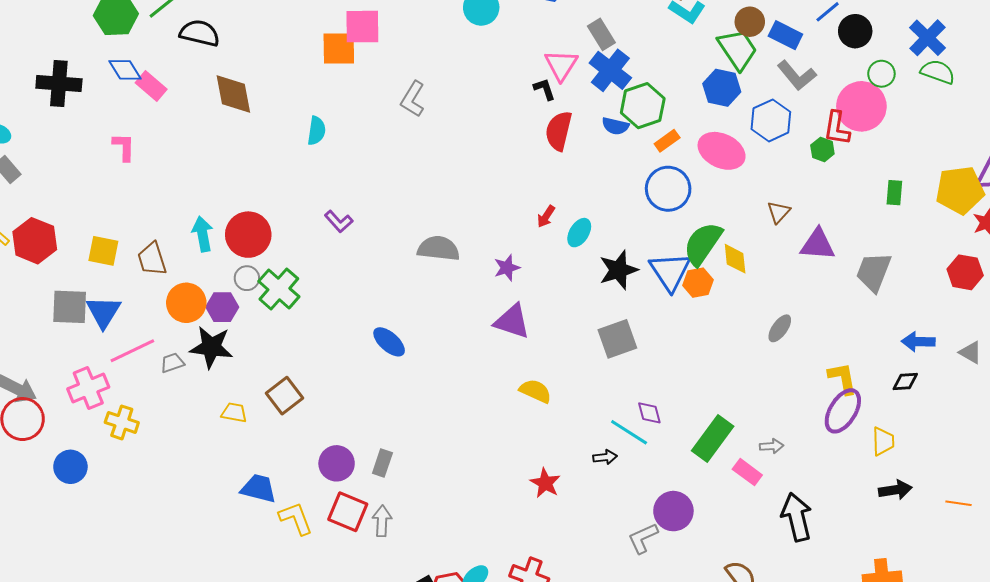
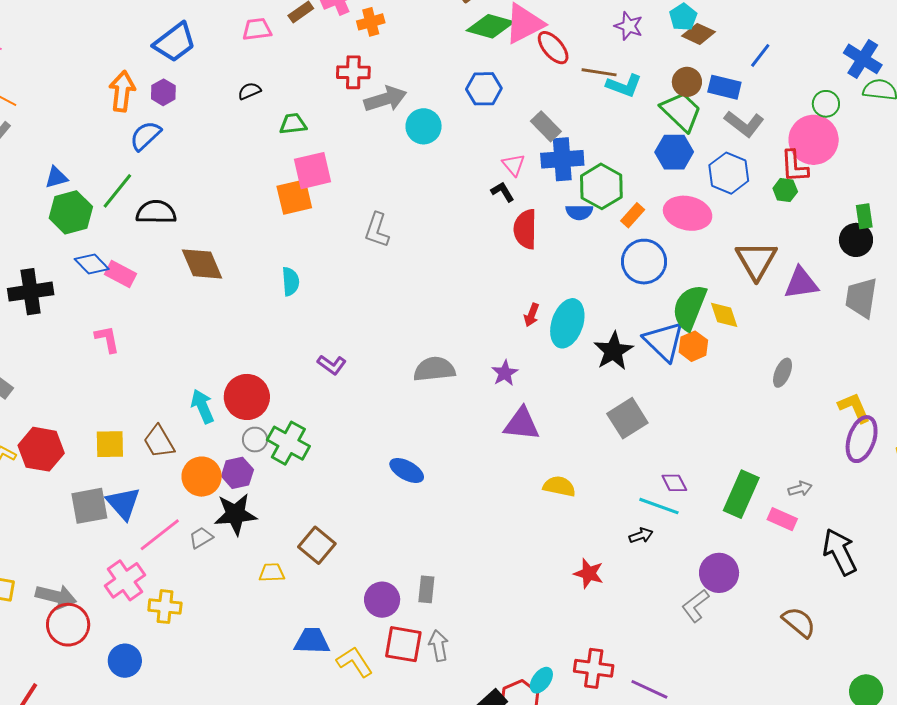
black circle: (855, 31) -> (856, 240), moved
pink triangle: (561, 65) -> (514, 165), size x0.7
blue cross: (610, 70) -> (562, 159), turned -30
brown triangle: (779, 212) -> (756, 260), size x1.8
cyan ellipse: (579, 233) -> (567, 323), size x1.6

